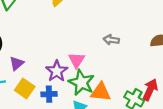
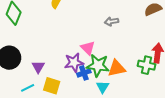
purple star: (57, 71) -> (74, 63), turned -30
blue cross: (49, 94) -> (84, 73), moved

